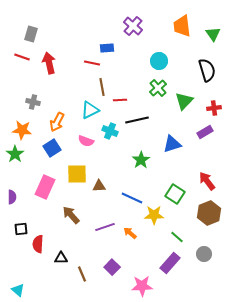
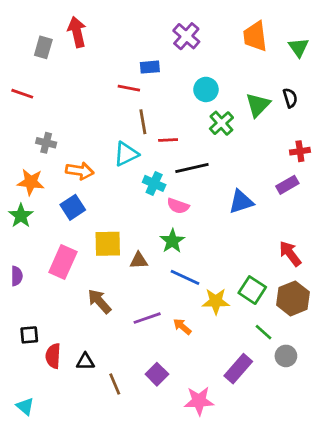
red line: (22, 57) -> (22, 94), moved
cyan circle: (159, 61) -> (206, 89), moved
red arrow: (49, 63) -> (77, 32), moved
black semicircle: (207, 70) -> (290, 98), size x0.6
green triangle: (184, 101) -> (258, 105), moved
orange arrow: (57, 122) -> (80, 171), turned -108
pink semicircle: (86, 141) -> (178, 206), moved
green star: (141, 160) -> (172, 241), moved
green square: (175, 194) -> (252, 290), moved
black square: (21, 229) -> (29, 335), moved
green line: (177, 237) -> (263, 332), moved
red semicircle: (38, 244) -> (53, 356), moved

